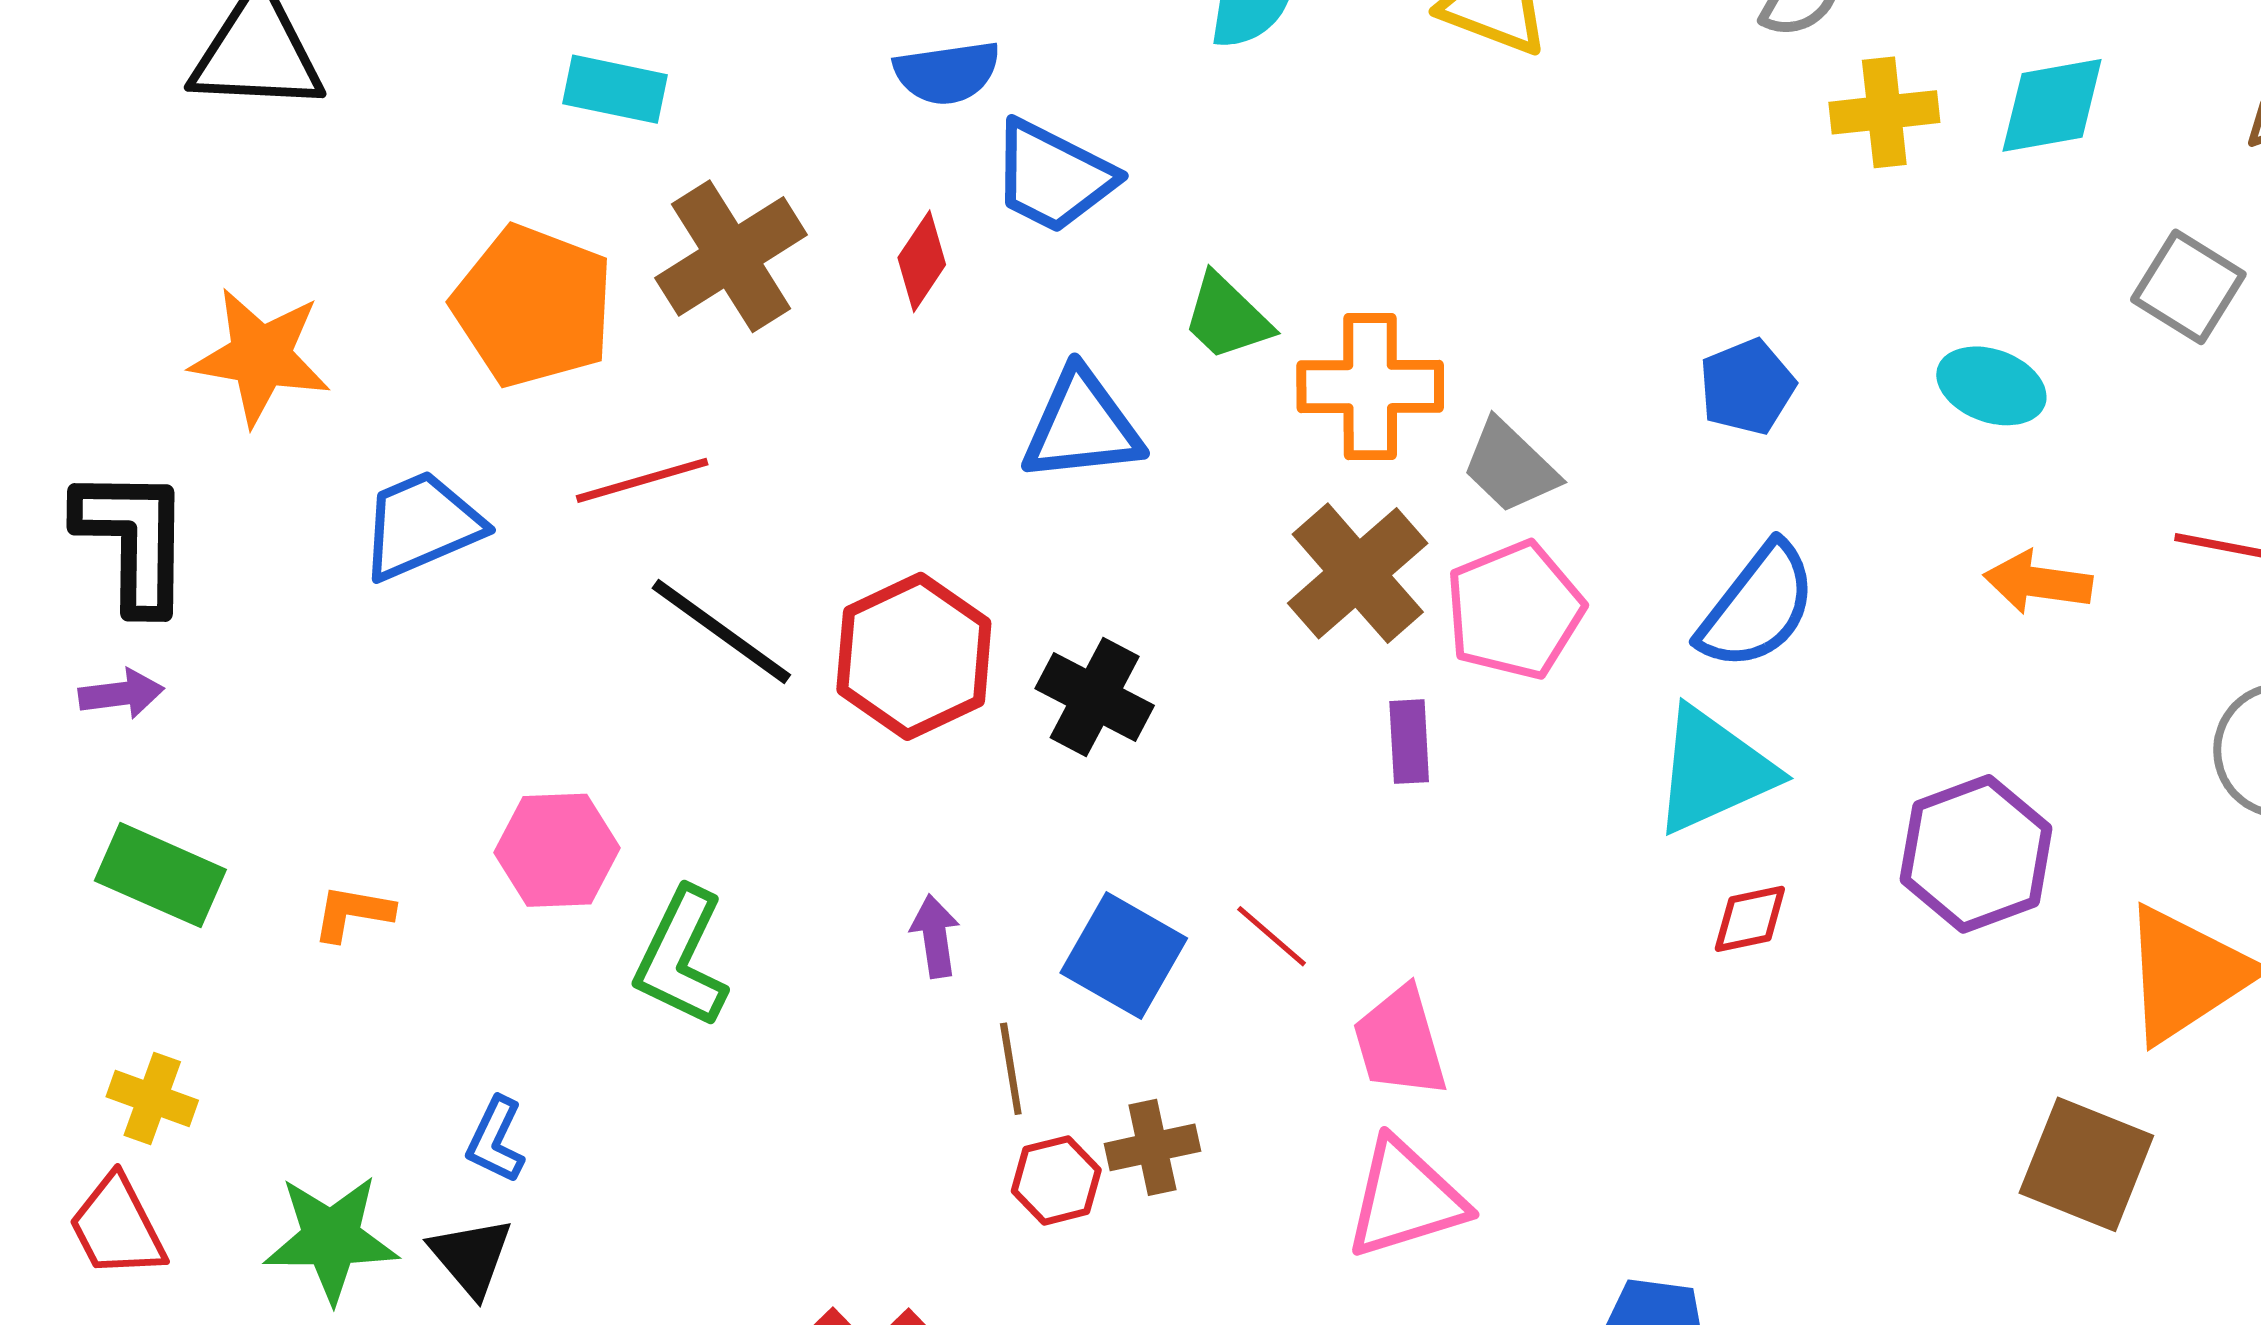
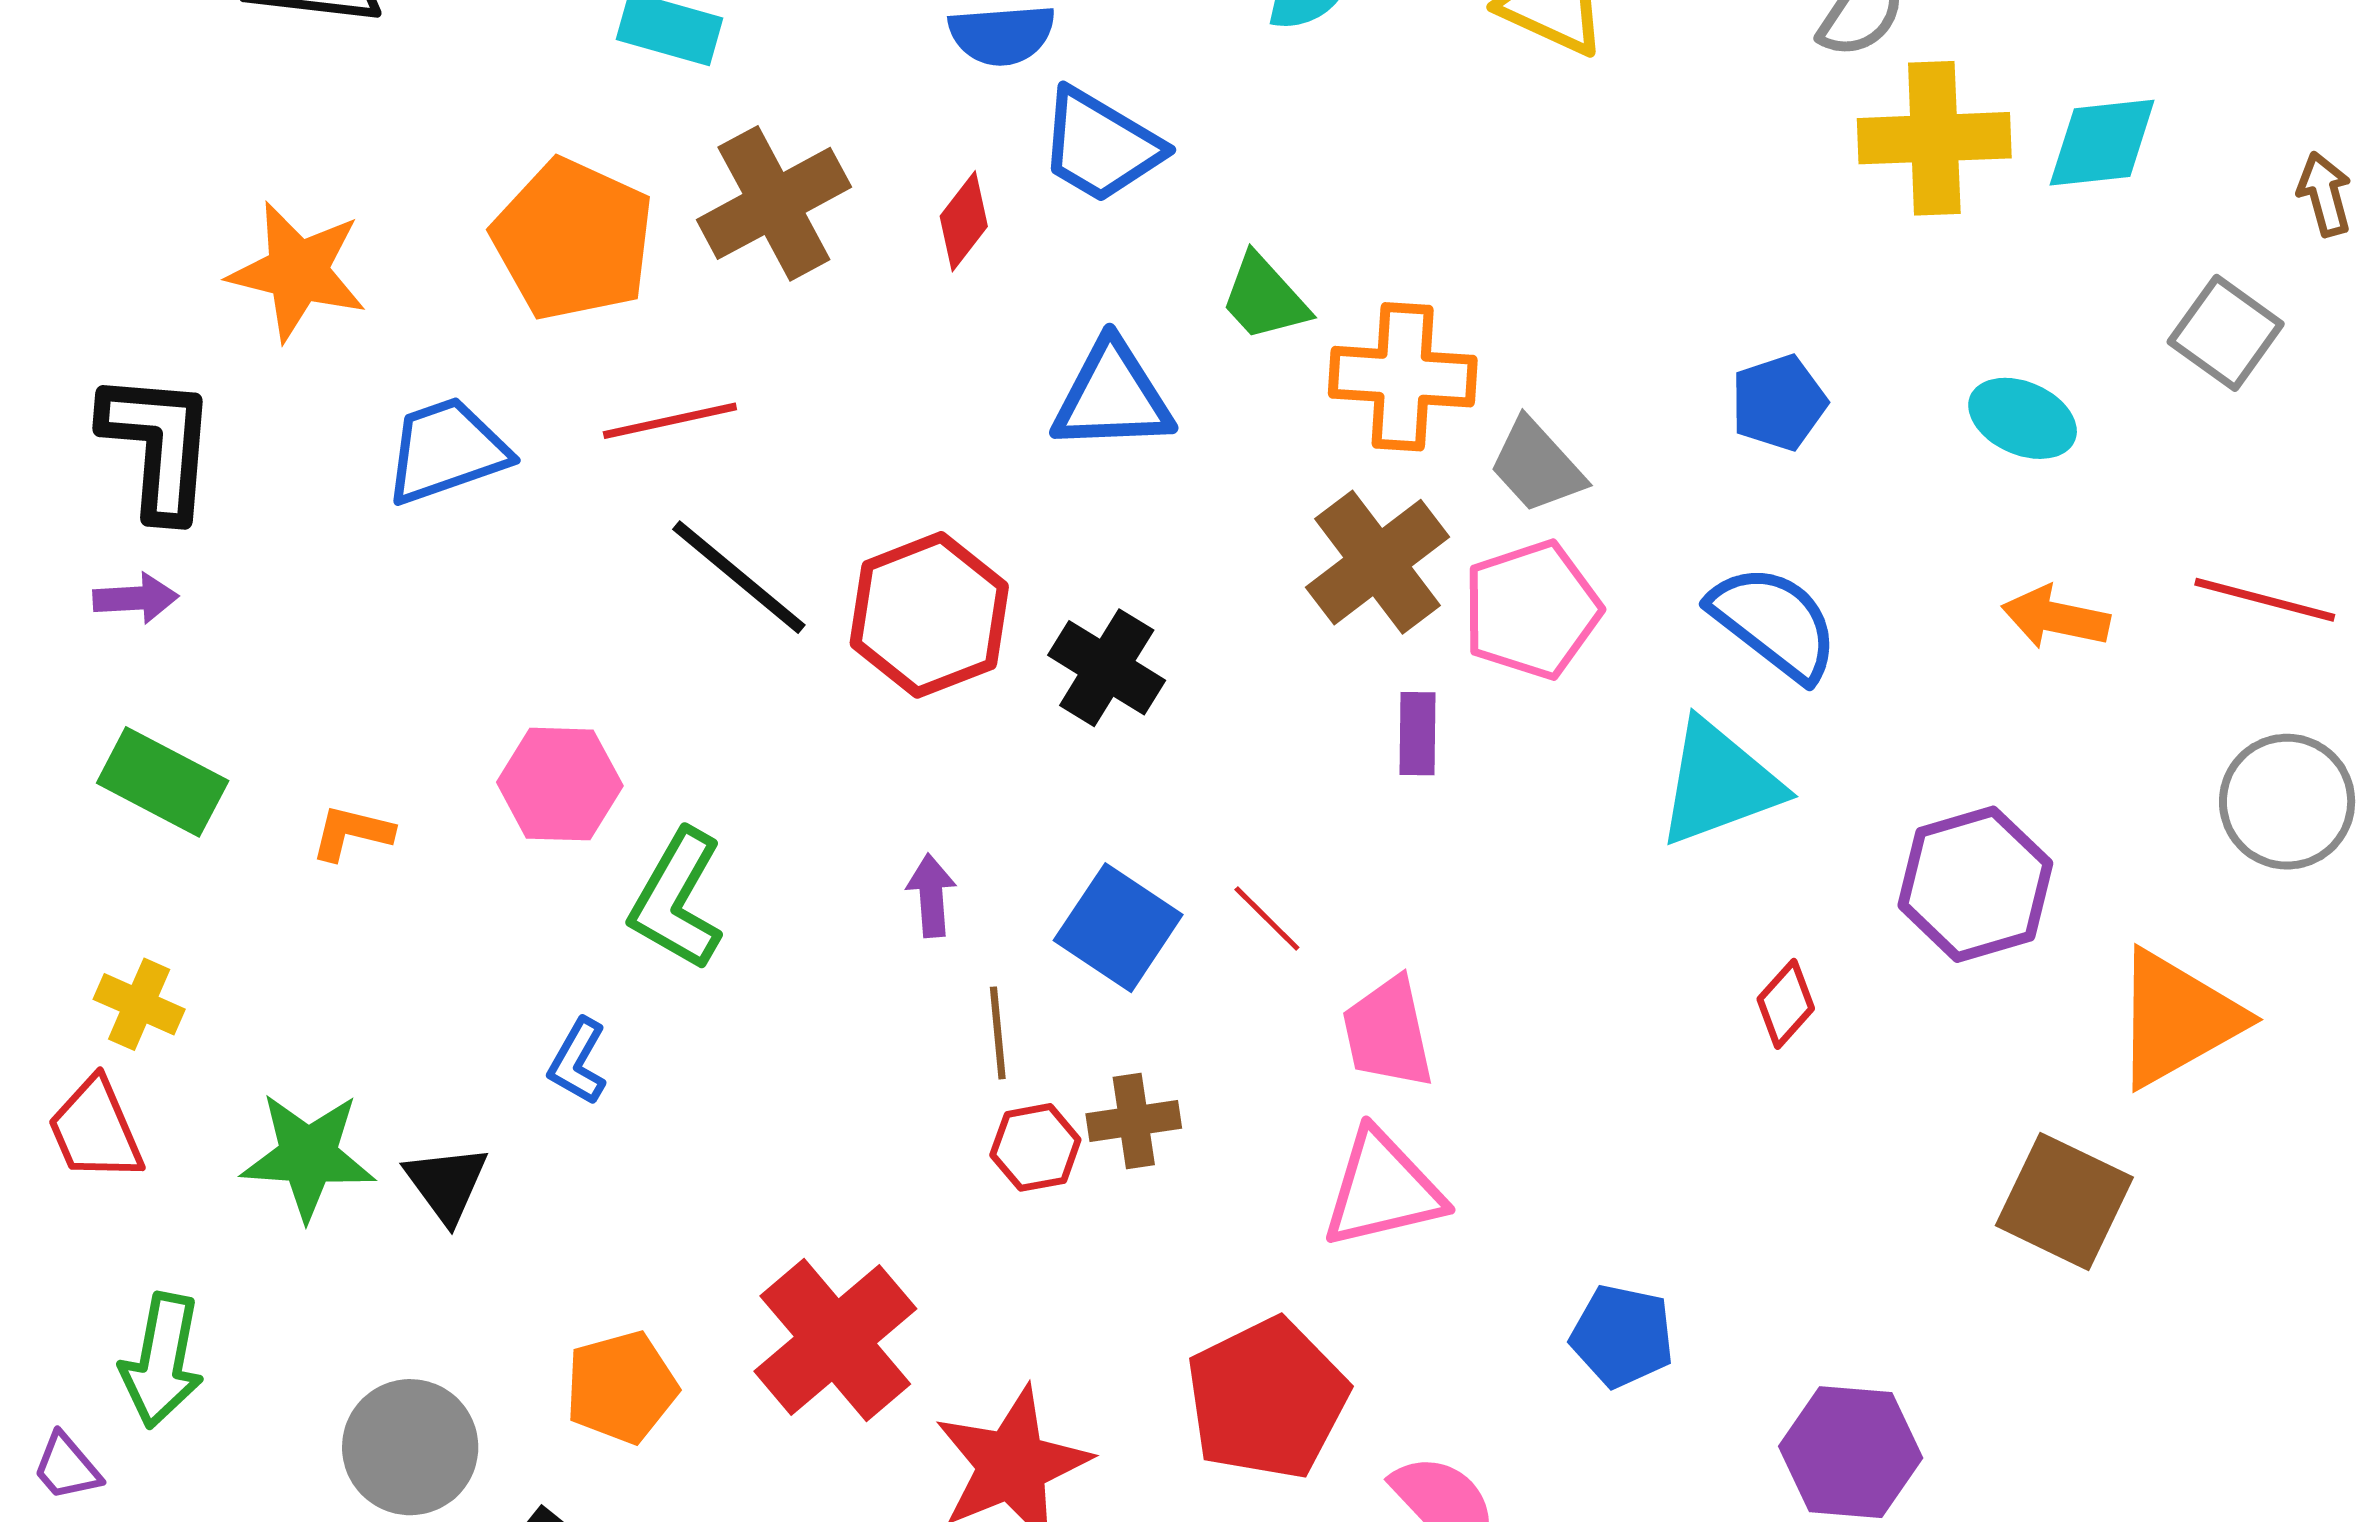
yellow cross: (1884, 112) -> (1934, 138), size x1.4
blue semicircle: (1757, 607) -> (1774, 623), turned -94
red diamond: (1750, 919) -> (1786, 1004), moved, turned -40
blue L-shape: (496, 1140) -> (578, 1062), moved

